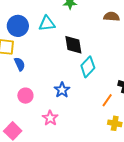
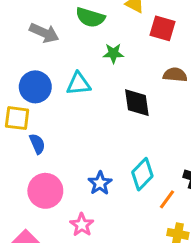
black diamond: (73, 45) -> (137, 103), moved
cyan diamond: (88, 67) -> (142, 174), moved
pink circle: (25, 96) -> (45, 191), size x1.5

